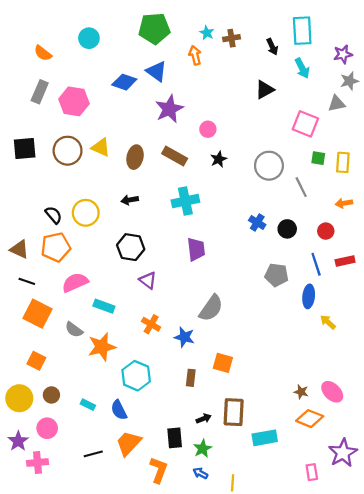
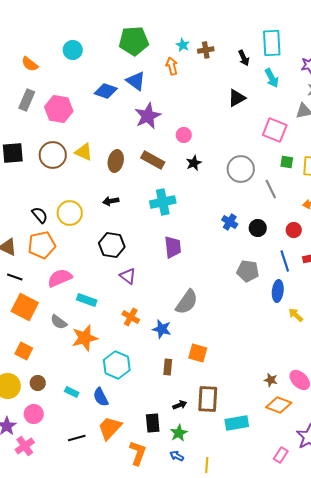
pink cross: (38, 462) -> (25, 446), turned -30
pink rectangle: (312, 472) -> (281, 455), turned 42

